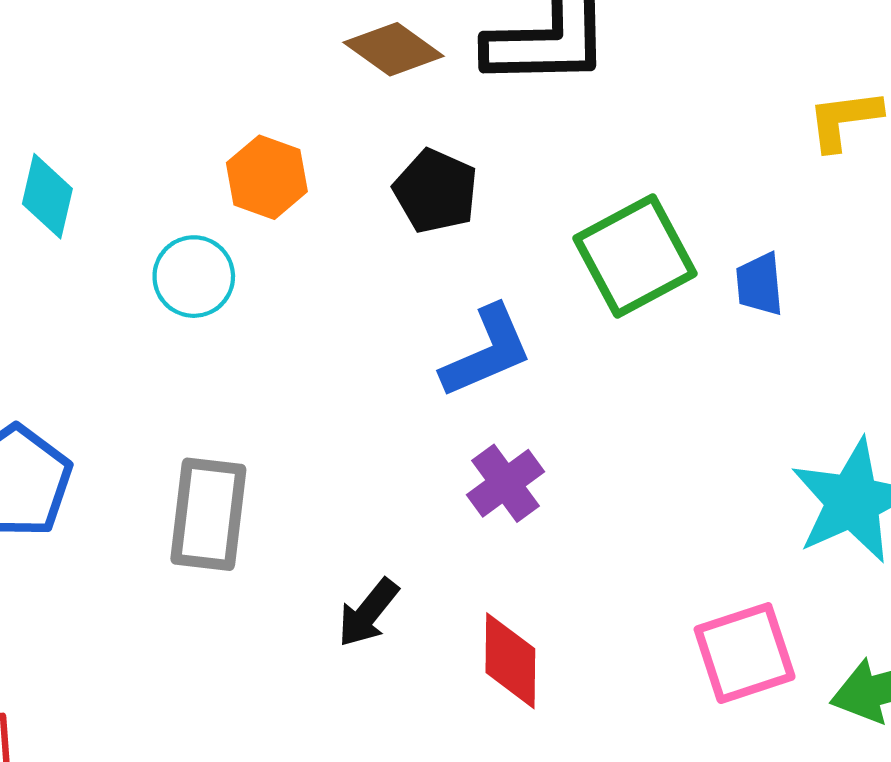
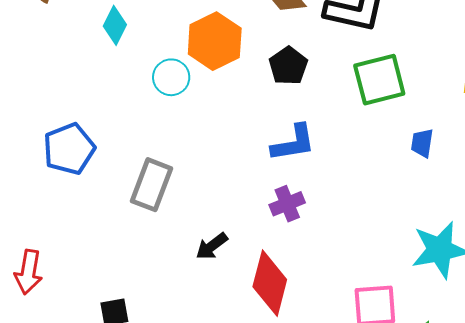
orange hexagon: (267, 177) -> (215, 41), size x1.5
green square: (635, 256) -> (379, 80), moved
red diamond: (510, 661) -> (270, 283), size x1.4

